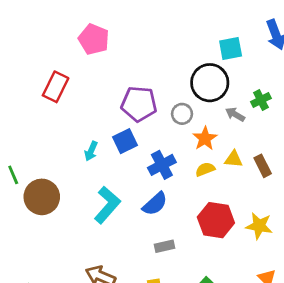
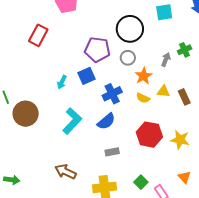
black circle: (210, 83) -> (130, 29), moved
gray arrow: (235, 114) -> (166, 59), turned 80
yellow semicircle: (205, 169) -> (143, 98), turned -136

